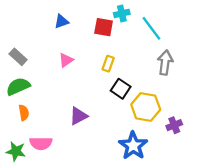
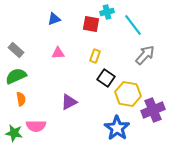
pink triangle: (66, 60) -> (58, 53), turned 32
gray arrow: (165, 62) -> (145, 55), turned 35
purple cross: (174, 125) -> (153, 110), size x1.6

